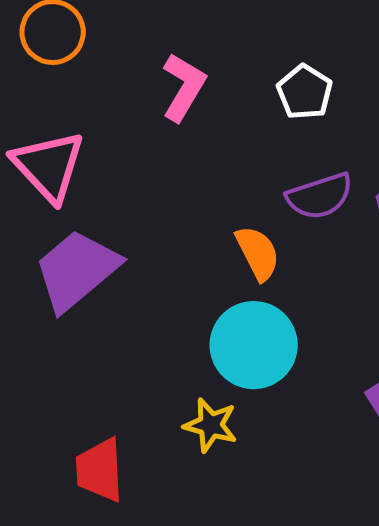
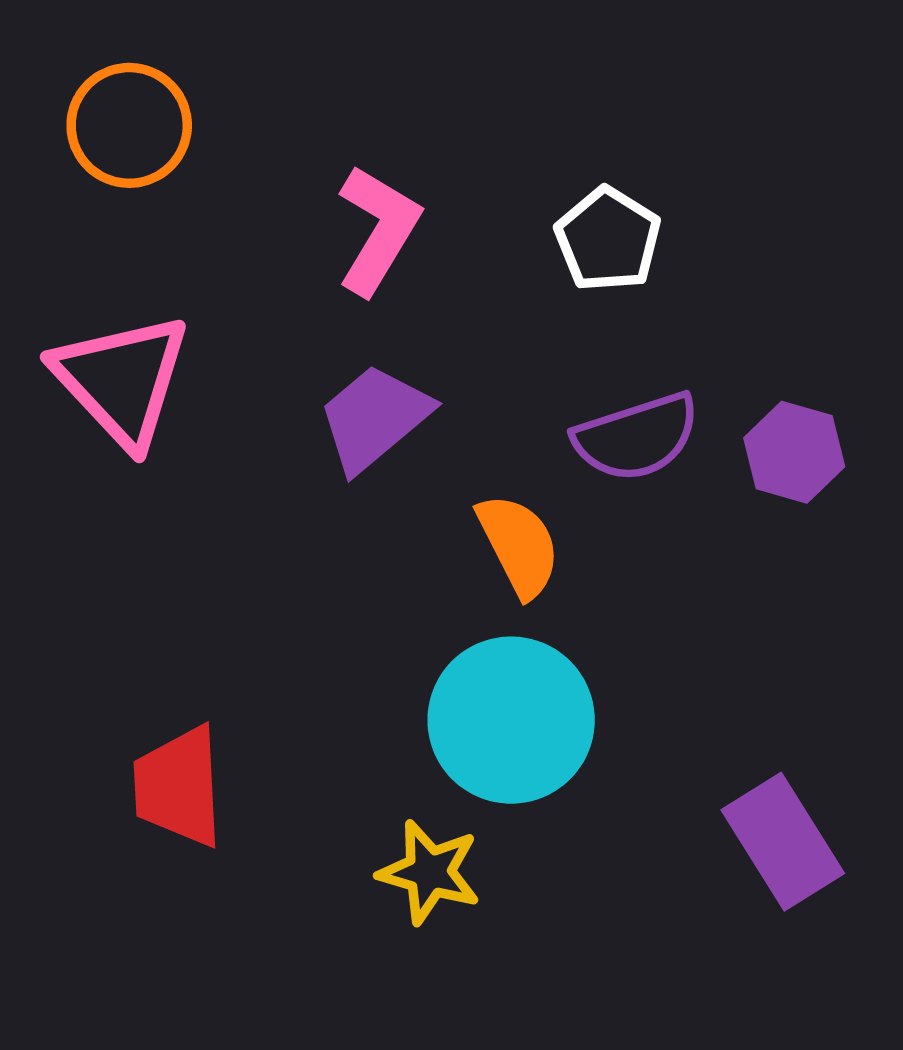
purple trapezoid: (77, 270) -> (374, 418), moved, size x0.7
red trapezoid: (100, 470) -> (179, 787), moved

